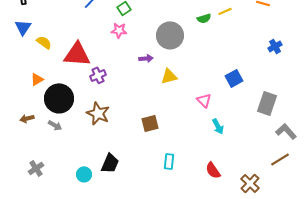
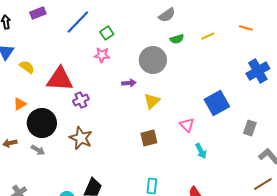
green semicircle: (204, 18) -> (177, 39), moved
blue cross: (275, 46) -> (258, 71), size x1.6
yellow triangle: (169, 76) -> (152, 101), turned -30
blue square: (234, 78) -> (217, 103), size x1.4
gray rectangle: (267, 103) -> (250, 128), size x0.7
brown square: (150, 123) -> (149, 138), moved

